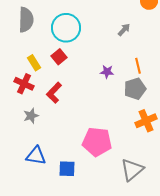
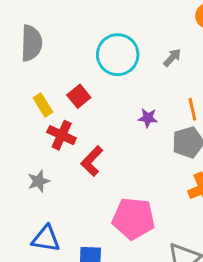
cyan circle: (66, 28) -> (118, 55), moved
red cross: (24, 84) -> (62, 135), moved
red L-shape: (54, 93) -> (92, 161), moved

